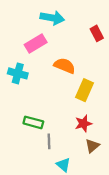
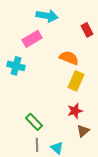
orange semicircle: (65, 66) -> (69, 58), moved
green rectangle: (33, 122) -> (34, 122), moved, turned 30
gray line: (49, 141) -> (37, 145), moved

